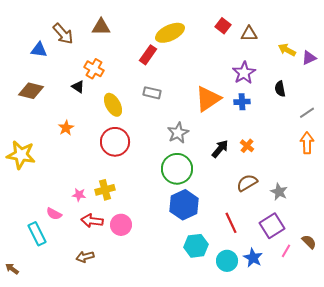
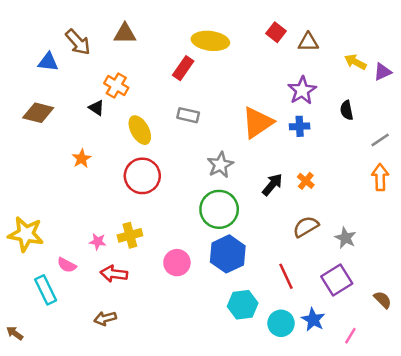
yellow ellipse: (170, 33) -> (210, 41), turned 32
yellow star: (21, 155) -> (26, 234), moved
pink circle: (121, 225) -> (177, 263), moved
pink line: (286, 251) -> (350, 336), moved

